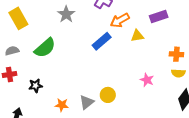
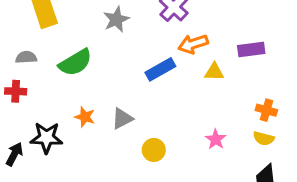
black star: (36, 86) -> (46, 138), moved, size x1.5
gray triangle: (87, 102) -> (122, 119), moved
orange star: (62, 105) -> (85, 117), moved

